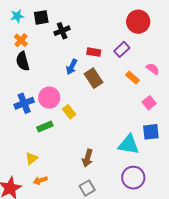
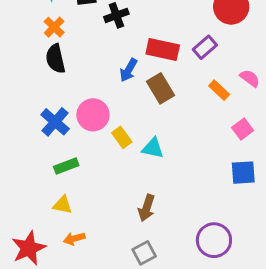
red rectangle: (94, 52) -> (163, 49), size x1.5
blue cross: (24, 103) -> (55, 122), turned -30
green rectangle: (45, 126) -> (66, 166), moved
cyan triangle: (129, 145) -> (153, 148), moved, size x0.7
yellow triangle: (31, 158) -> (63, 205), turned 48

